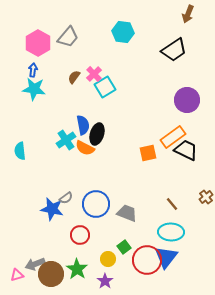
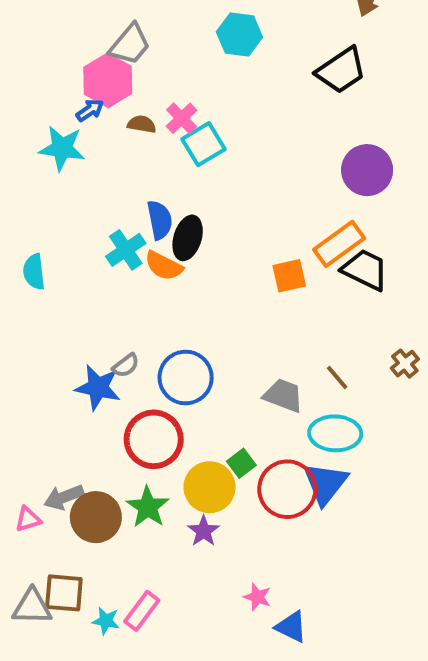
pink hexagon: (38, 43) -> (108, 80), moved
blue arrow: (33, 70) -> (90, 110), moved, turned 48
brown semicircle: (74, 77) -> (142, 124), turned 64
gray trapezoid: (127, 213) -> (283, 395), moved
red circle: (80, 235) -> (154, 439), size x1.5
yellow circle: (108, 259) -> (210, 487), size x1.6

